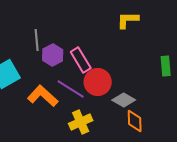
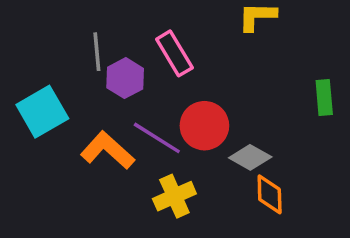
pink rectangle: (81, 60) -> (174, 53), moved

